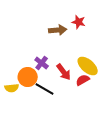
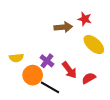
yellow ellipse: (88, 66) -> (94, 45), moved
yellow semicircle: (12, 88) -> (16, 58), moved

